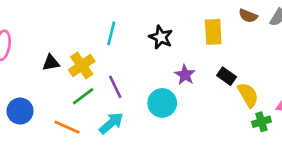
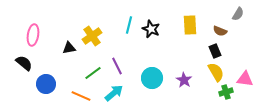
brown semicircle: (248, 16) -> (220, 31), moved
cyan line: (111, 33) -> (129, 25), moved
yellow cross: (82, 65) -> (92, 36), moved
purple star: (185, 75) -> (184, 80), moved
black rectangle: (227, 76) -> (215, 51), moved, turned 32

